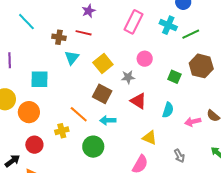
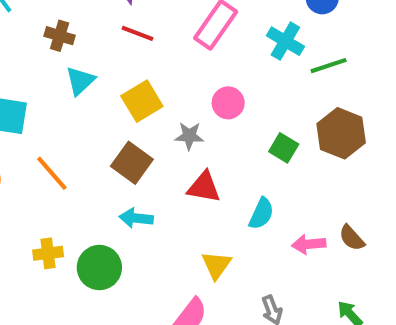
red line: (84, 33) -> (138, 33), moved
red triangle: (138, 101) -> (204, 187), turned -30
orange line: (79, 114) -> (52, 173), moved
yellow cross: (62, 131) -> (48, 253), moved
yellow triangle: (150, 138) -> (216, 265), turned 35

